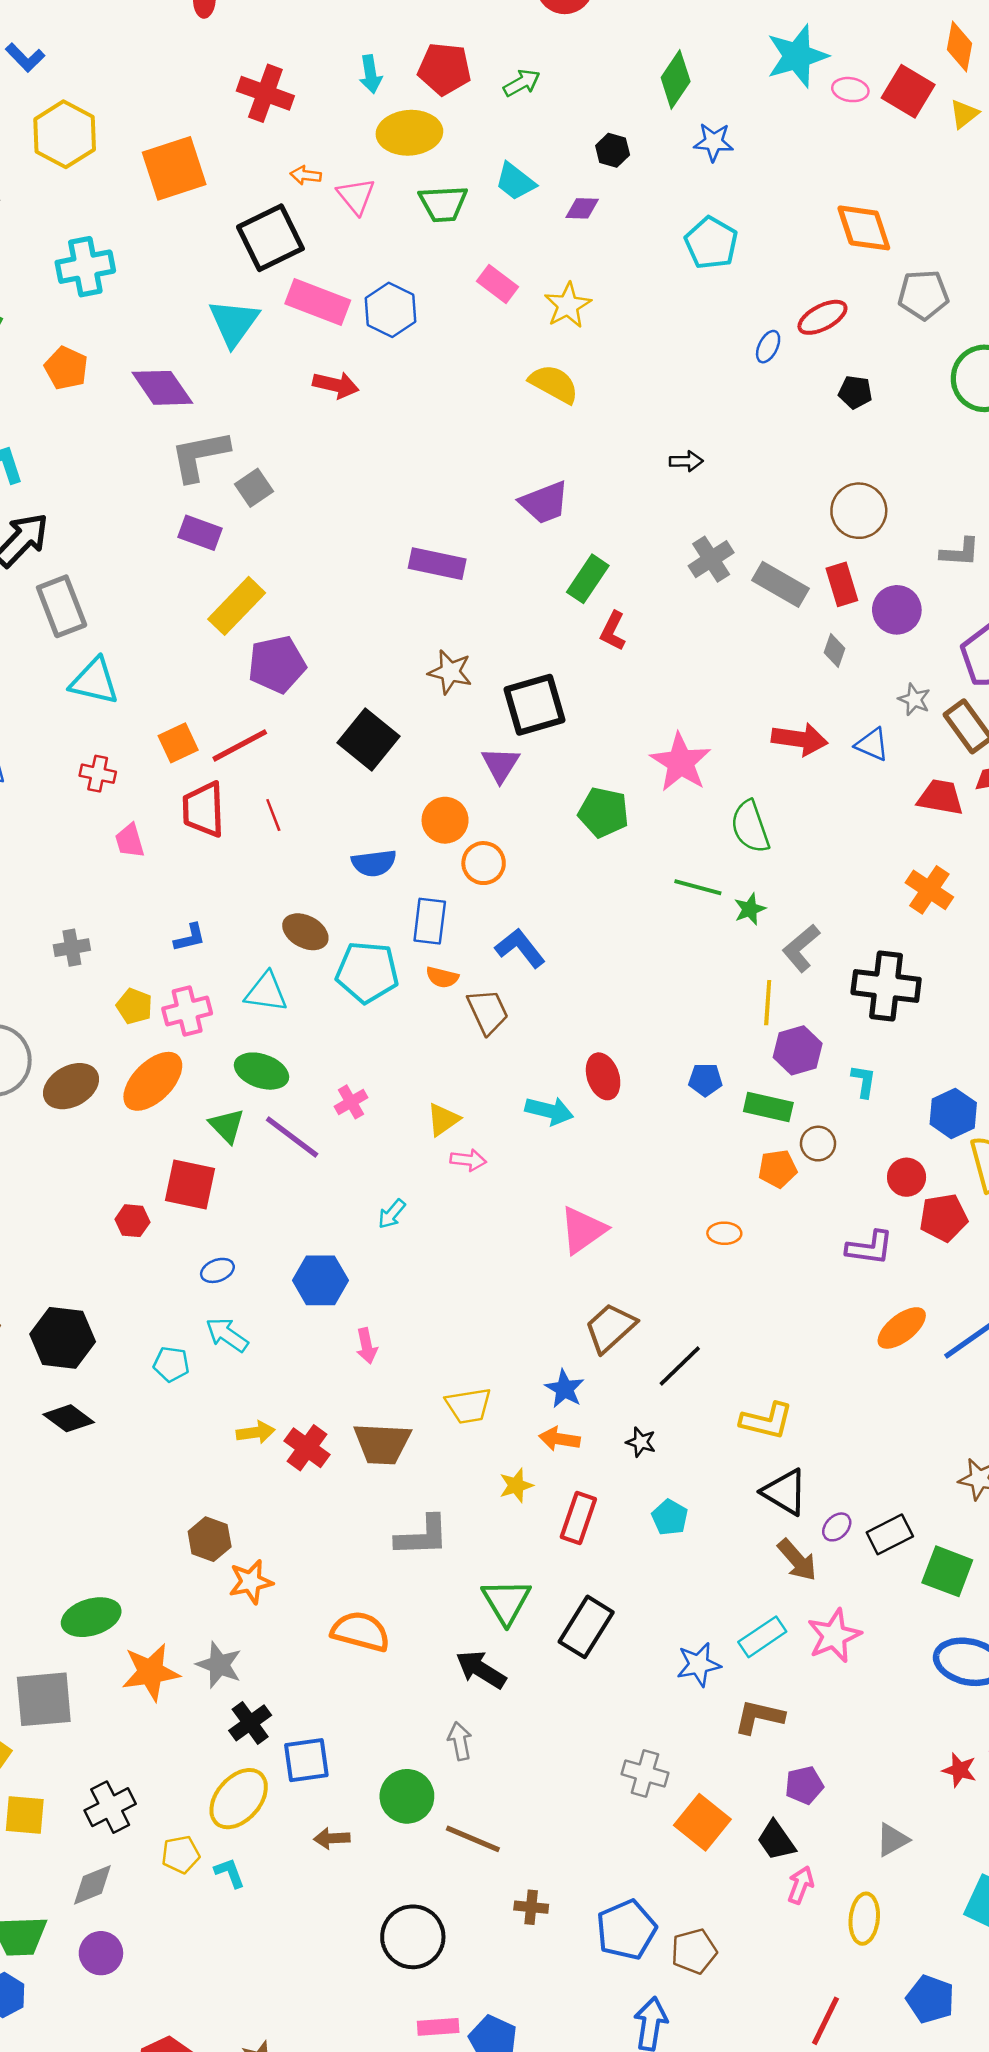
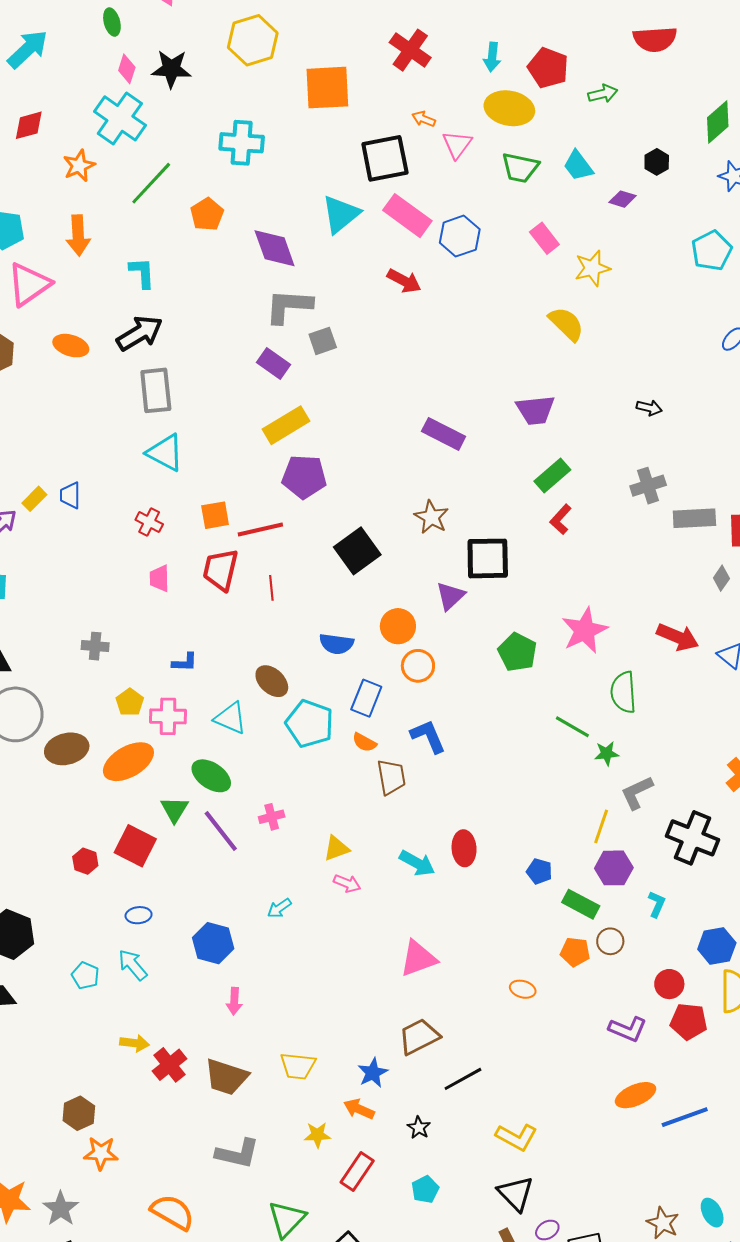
gray rectangle: (780, 584) -> (694, 518), turned -48

